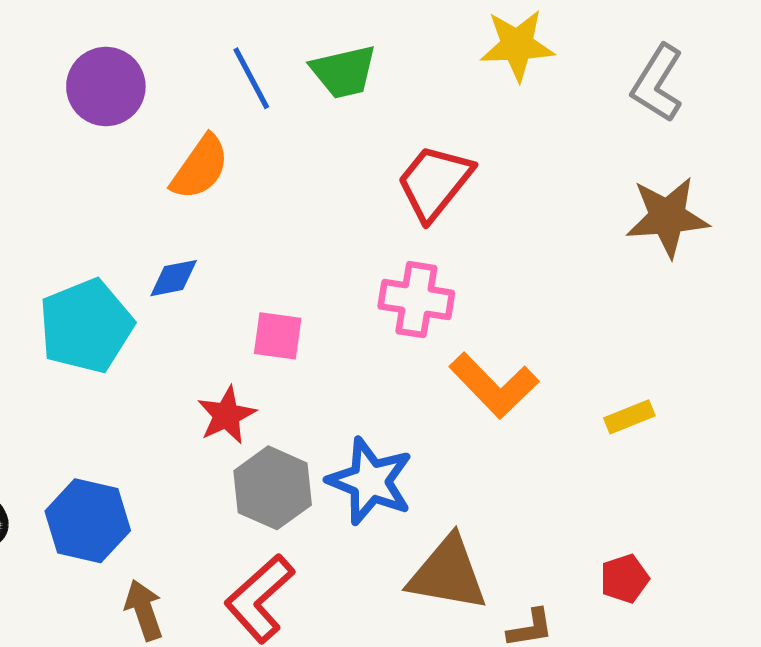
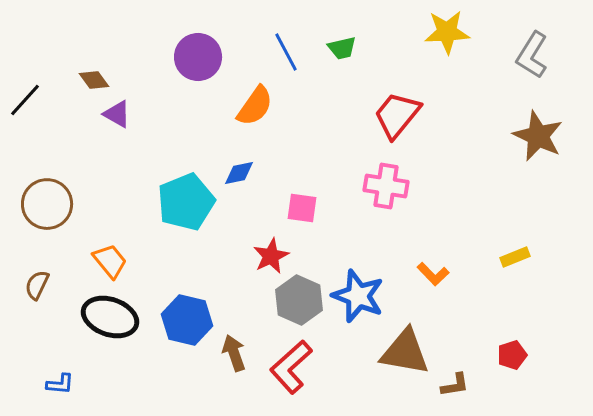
green trapezoid: (344, 72) -> (342, 48), size x0.7
brown star: (667, 217) -> (538, 136), turned 30
orange L-shape: (494, 385) -> (433, 274), moved, size x0.6
brown arrow: (144, 610) -> (234, 353), moved

